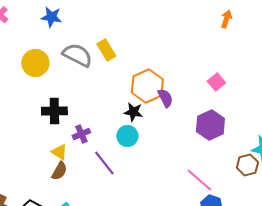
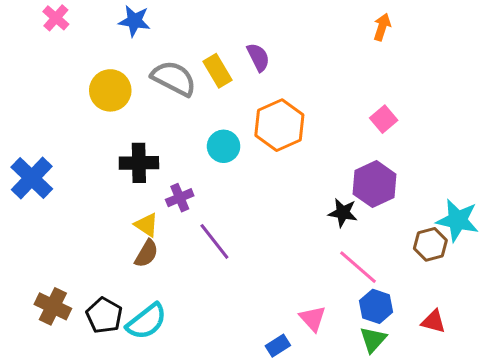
orange arrow: (226, 19) -> (382, 27), moved
purple semicircle: (165, 98) -> (258, 57), moved
black star: (133, 112) -> (343, 213), moved
cyan circle: (127, 136) -> (224, 146), moved

